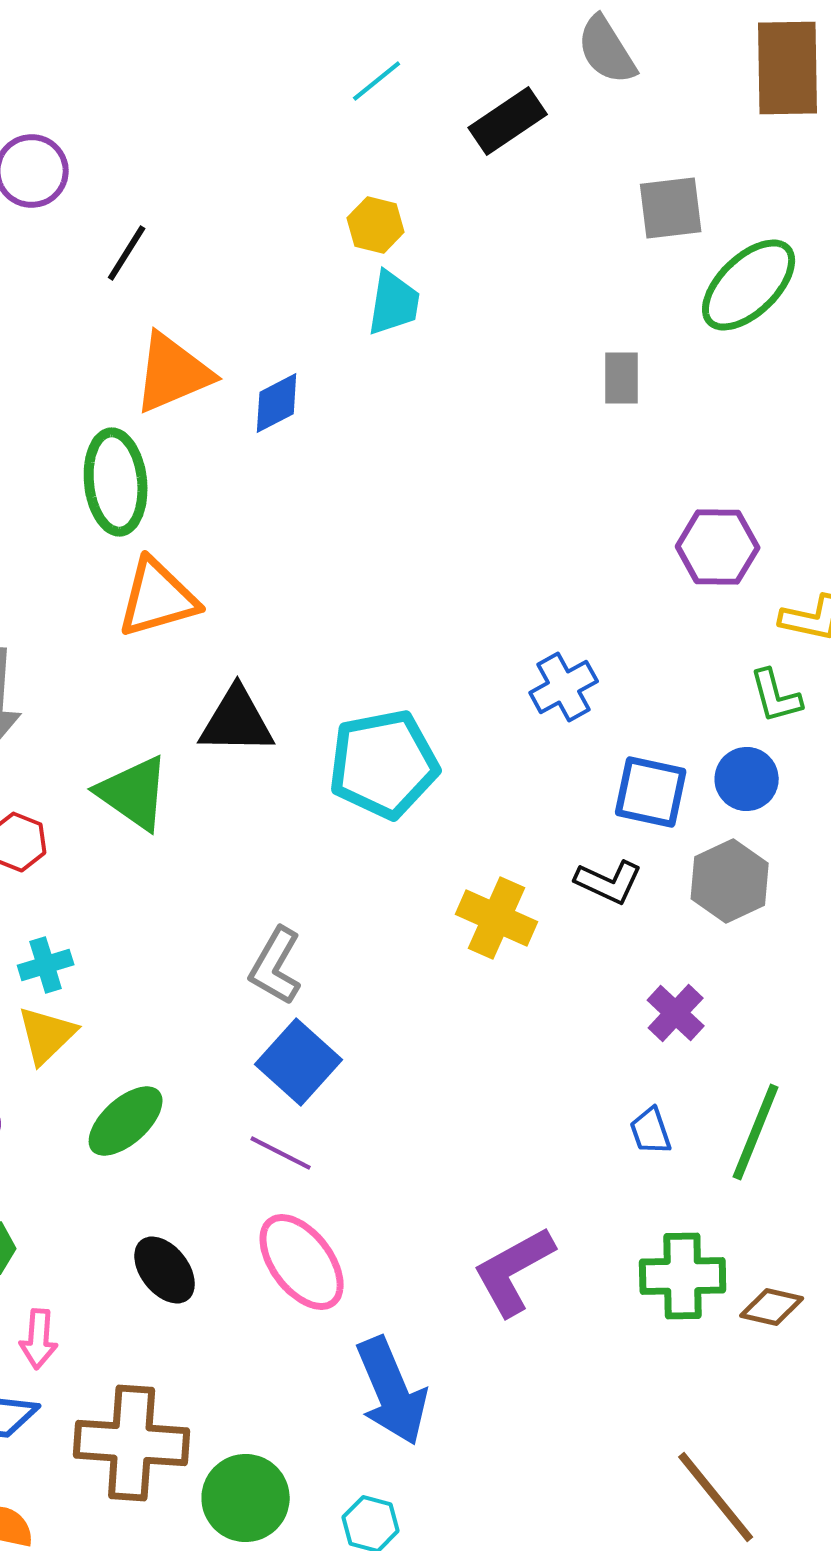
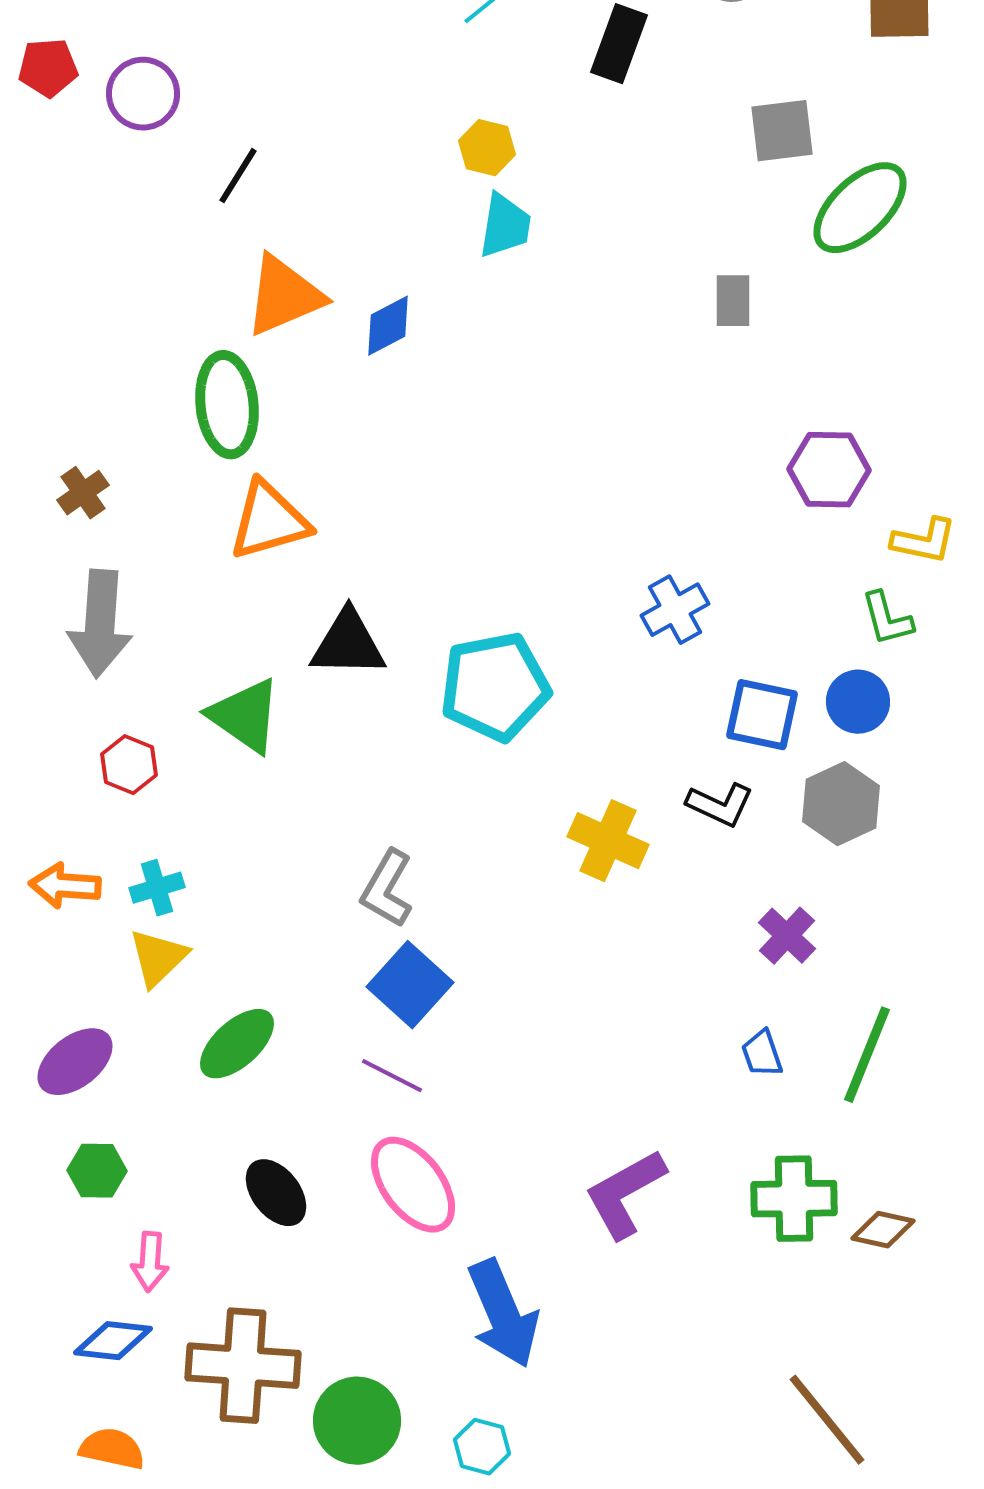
black rectangle: (508, 121) -> (619, 44), turned -36

